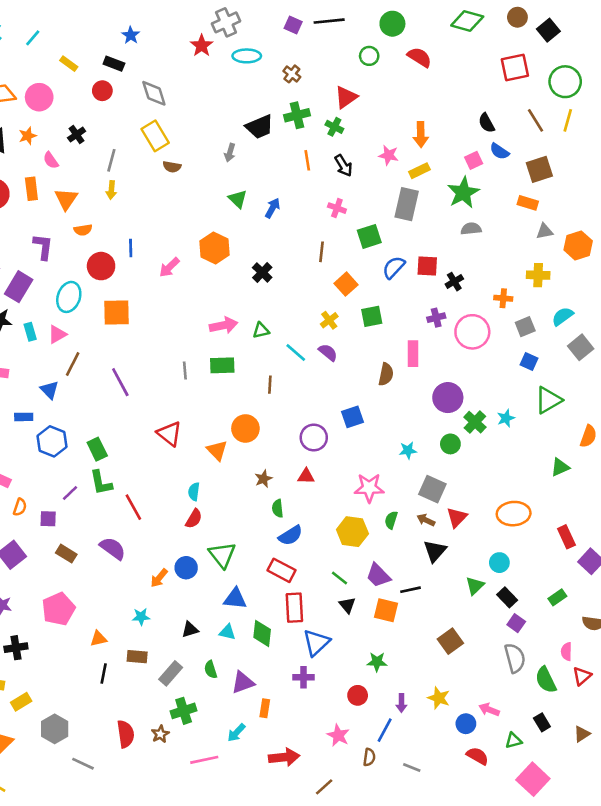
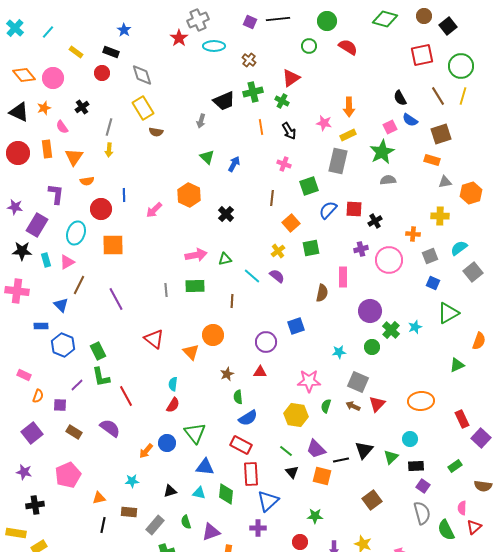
black triangle: (435, 551) -> (364, 450), moved
black rectangle: (507, 597) -> (416, 466), turned -49

